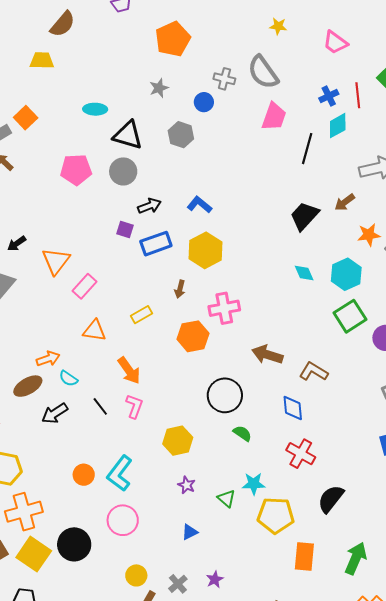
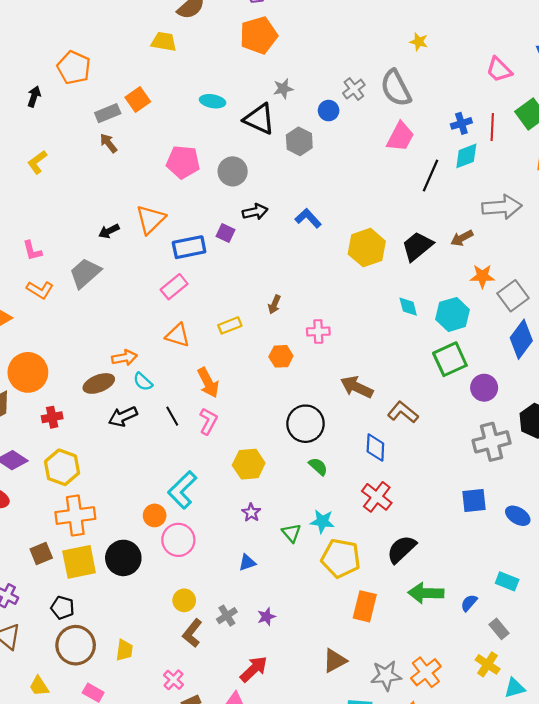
orange pentagon: (173, 39) -> (259, 35), moved
pink trapezoid: (335, 43) -> (499, 70), moved
gray cross: (224, 79) -> (354, 89), turned 30
black triangle: (128, 135) -> (259, 119), moved
blue rectangle: (156, 244) -> (189, 247), moved
yellow hexagon: (205, 250) -> (367, 248), moved
orange triangle: (56, 261) -> (151, 219), moved
pink cross: (224, 308) -> (318, 331), size x0.7
orange hexagon: (193, 336) -> (281, 356), size x0.7
orange circle: (84, 475) -> (155, 515), moved
yellow square: (34, 554) -> (79, 562), turned 36
green arrow: (356, 558) -> (426, 593), moved, turned -120

